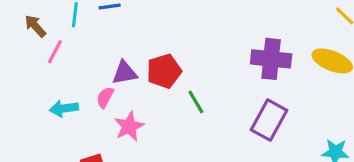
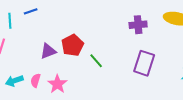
purple cross: (271, 59) -> (138, 25), size x0.7
pink semicircle: (105, 97) -> (36, 80), moved

